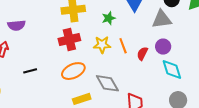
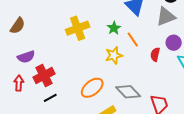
red cross: (69, 39) -> (44, 76), moved
orange line: (123, 46) -> (133, 39), moved

